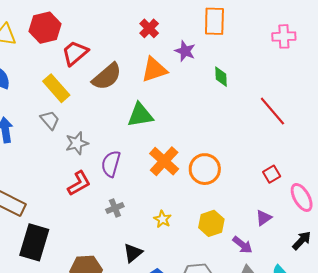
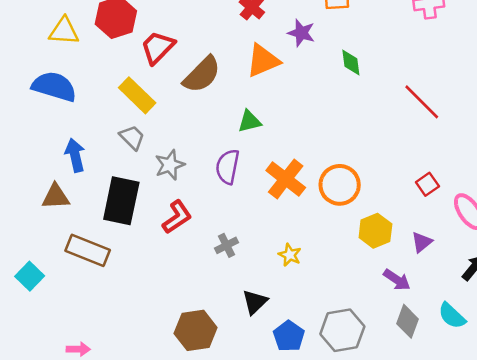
green triangle: (140, 115) -> (249, 121), size x0.7
purple semicircle: (111, 164) -> (228, 167), moved
yellow hexagon: (211, 223) -> (375, 231), moved
black rectangle: (34, 242) -> (121, 201), moved

